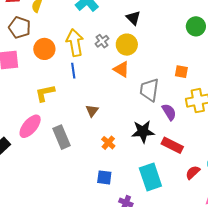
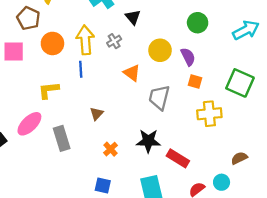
black triangle: (133, 18) -> (133, 17), moved
green circle: (196, 26) -> (198, 23), moved
yellow circle: (127, 45) -> (160, 50), moved
purple semicircle: (169, 112) -> (188, 57), moved

